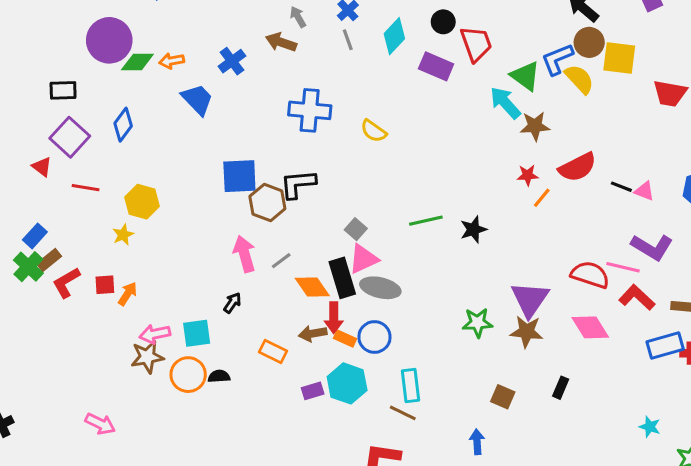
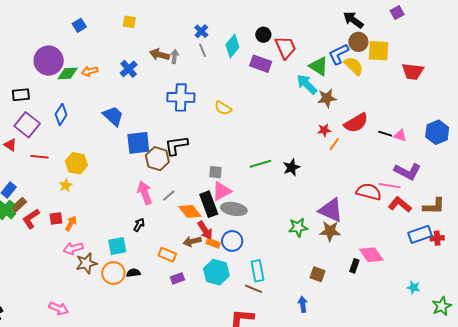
gray arrow: (298, 17) -> (175, 56), moved, turned 40
blue trapezoid: (197, 99) -> (113, 116), moved
gray square: (356, 229) -> (216, 172), turned -32
purple triangle: (530, 299) -> (331, 210), turned -36
red arrow: (334, 318) -> (205, 230), turned -30
pink diamond: (590, 327) -> (371, 255), moved
pink arrow: (155, 334) -> (73, 248), moved
purple rectangle: (313, 391) -> (177, 278), moved

